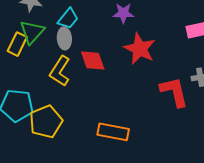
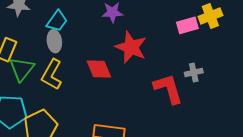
green triangle: (32, 32) -> (22, 69), moved
red diamond: (93, 60) -> (99, 69), moved

